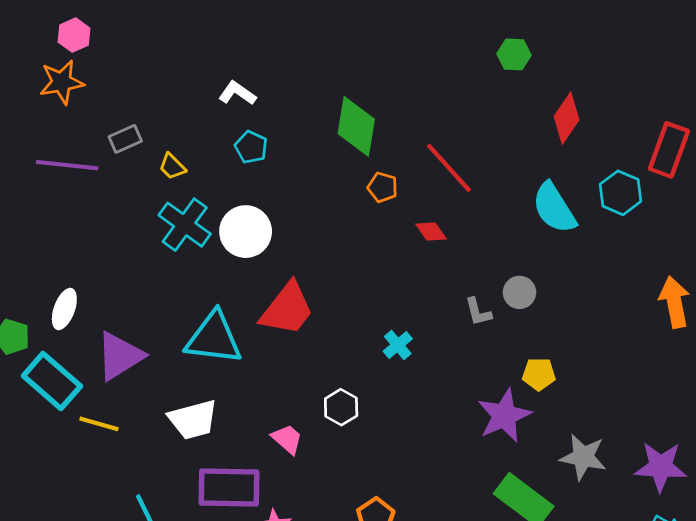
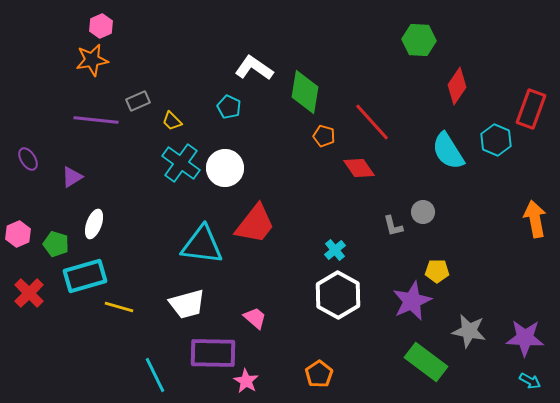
green hexagon: (514, 54) -> (419, 40), size x1.4
white L-shape: (237, 93) -> (254, 68), moved, size x1.4
red diamond: (431, 232) -> (359, 168), size x1.4
purple triangle: (120, 356) -> (72, 177), moved, size x0.6
cyan rectangle: (52, 381) -> (85, 276), turned -57
white hexagon: (341, 407) -> (338, 295), moved, size x1.8

